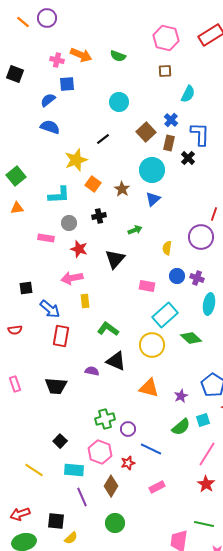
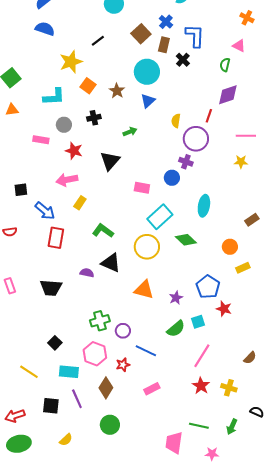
yellow semicircle: (167, 248) -> (176, 121), moved
purple cross: (197, 278) -> (186, 162), moved
yellow rectangle: (85, 301) -> (80, 203), turned 40
black square: (56, 521) -> (51, 406), moved

